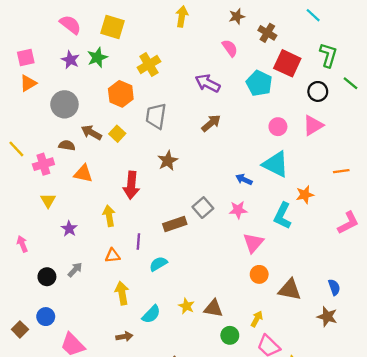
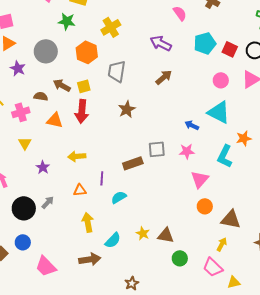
green star: (97, 57) -> (67, 21), turned 30
purple star: (70, 60) -> (18, 68), moved
red square: (287, 63) -> (230, 49), moved, size x0.7
cyan pentagon: (259, 83) -> (205, 43), turned 30
gray circle: (64, 104) -> (46, 51), moved
yellow square: (117, 134) -> (84, 86), turned 32
red arrow: (131, 185) -> (82, 111), moved
gray square: (203, 208) -> (157, 149), turned 36
yellow arrow: (109, 216) -> (77, 156), turned -84
black circle: (47, 277) -> (24, 208), size x1.5
yellow arrow: (257, 319) -> (222, 244), moved
brown arrow: (124, 337) -> (90, 259), size x1.5

